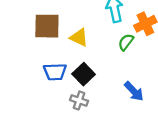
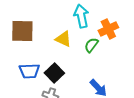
yellow triangle: (79, 38) -> (63, 39), moved

